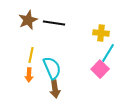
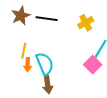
yellow cross: (101, 33) -> (86, 23), moved, turned -35
orange arrow: (29, 75) -> (28, 65), moved

